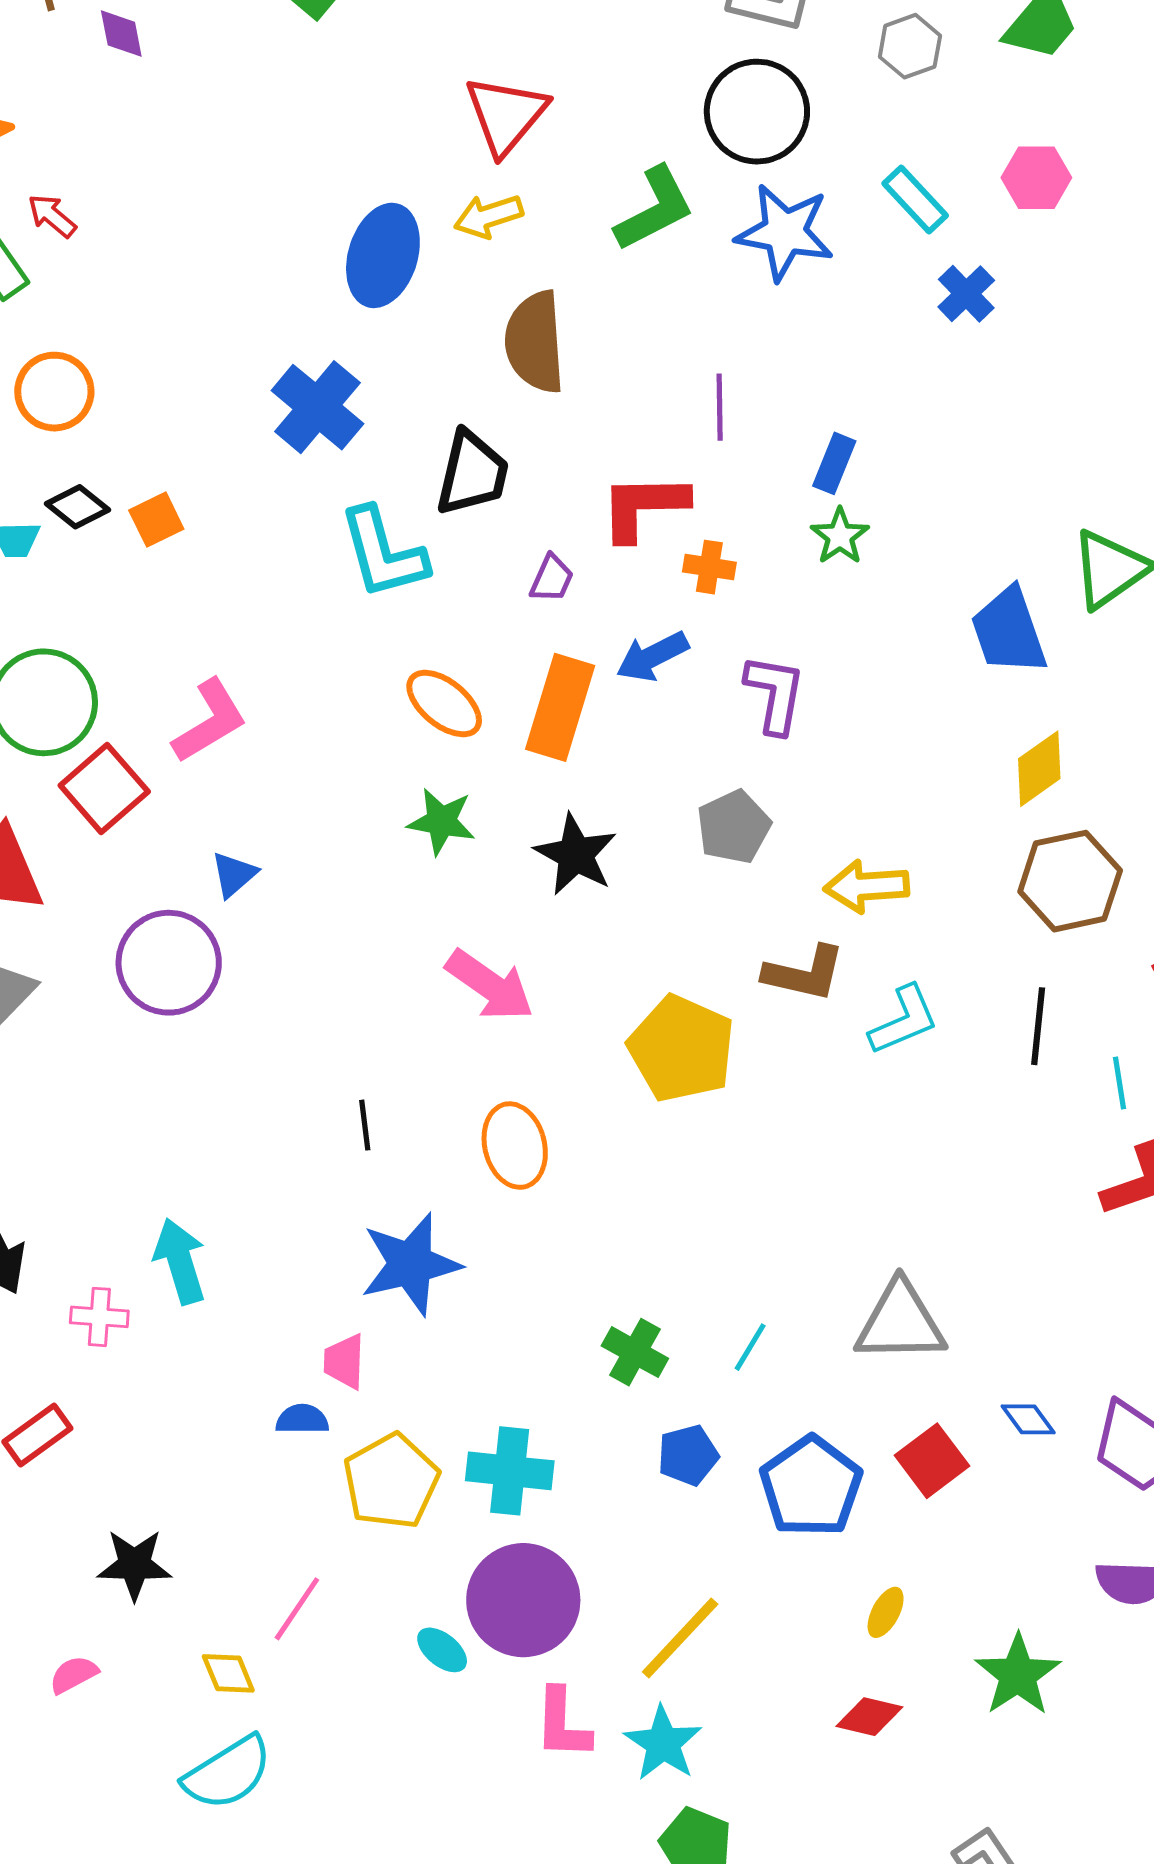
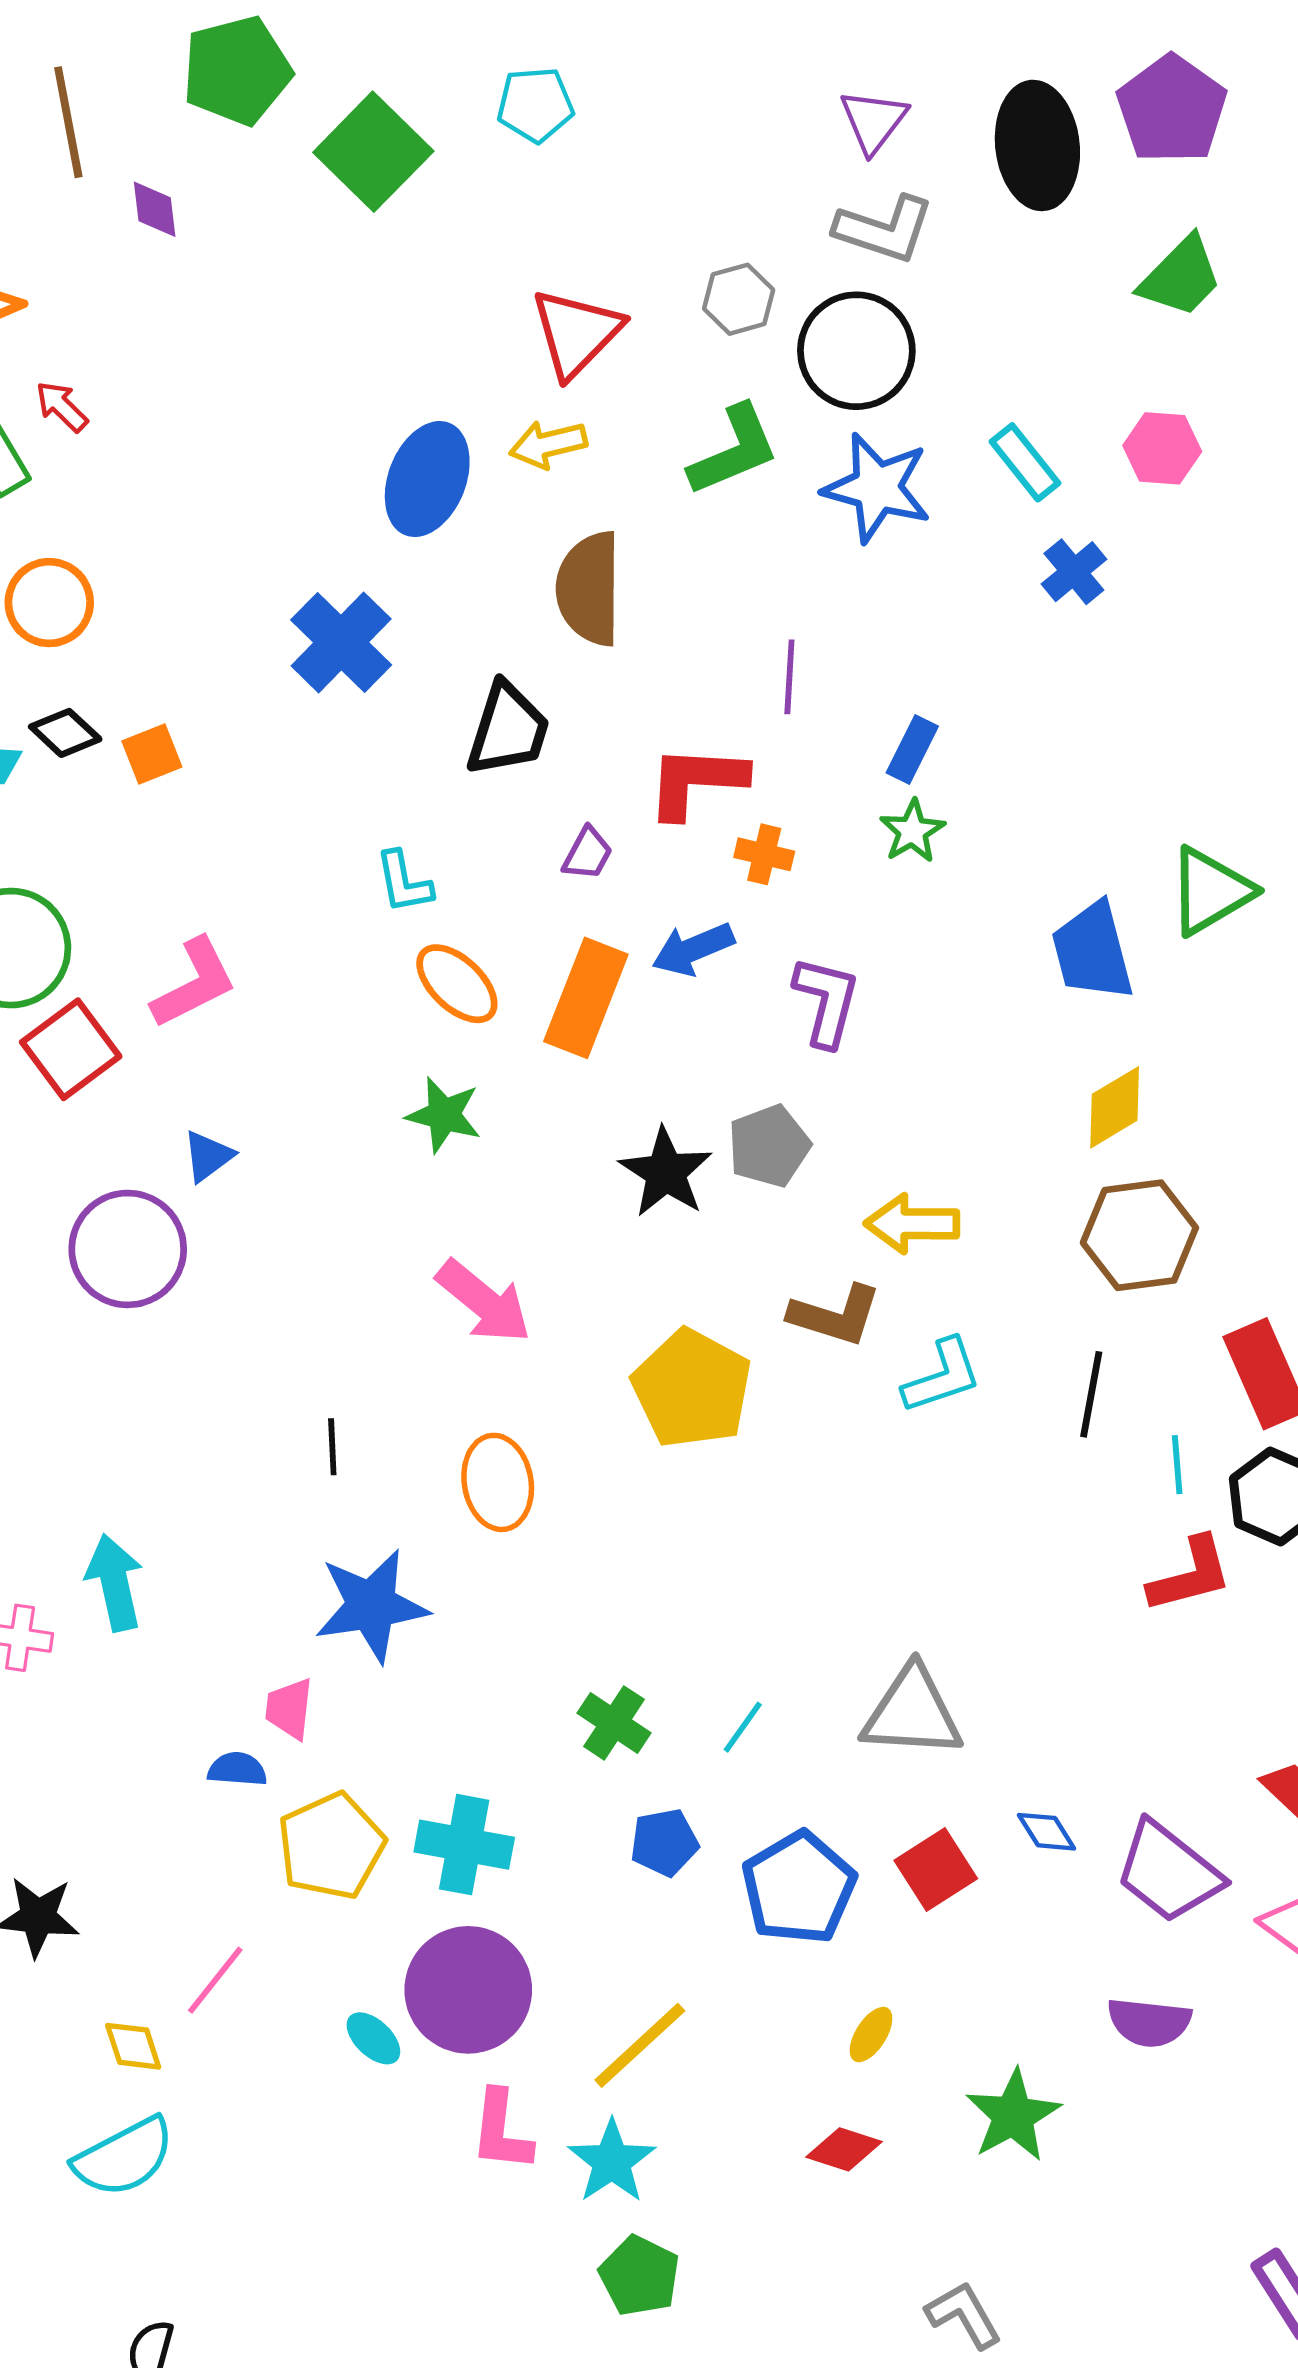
gray hexagon: (910, 46) -> (739, 299), moved
cyan L-shape: (383, 553) -> (404, 882), moved, size x0.6
black star: (576, 855) -> (666, 1172), moved

